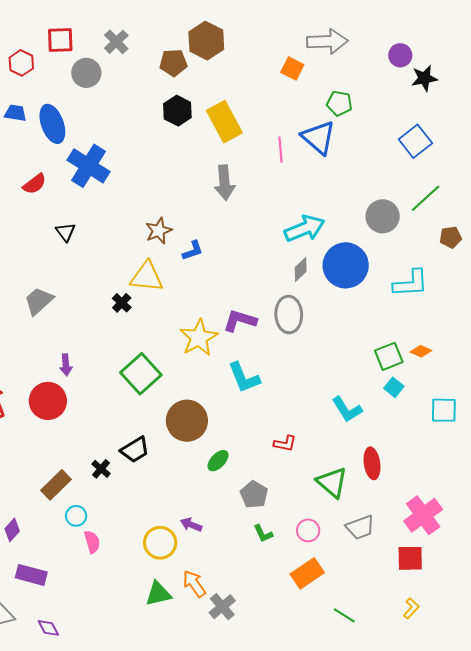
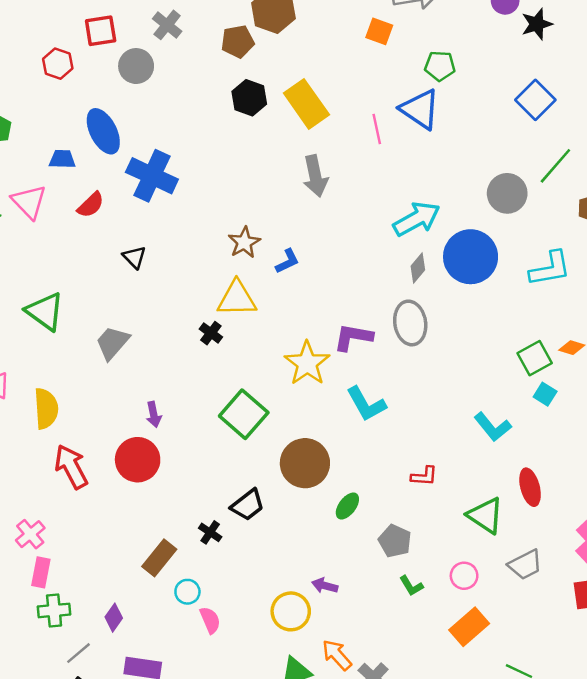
blue trapezoid: (15, 113) -> (62, 159), moved

